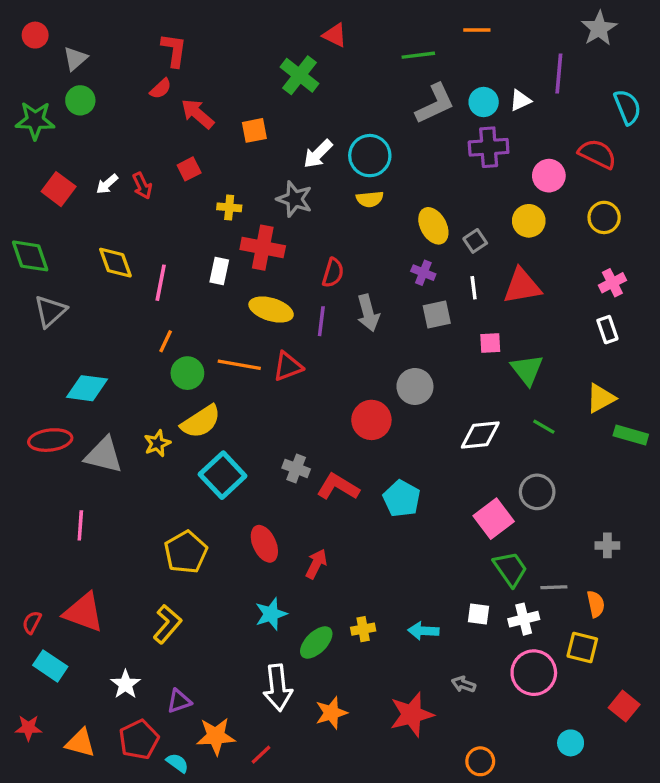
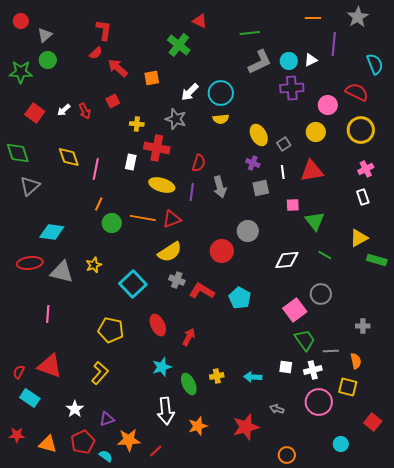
orange line: (477, 30) -> (313, 18), moved
yellow circle: (604, 217) -> (361, 130), size x1.4
yellow semicircle: (201, 422) -> (170, 252), moved
yellow pentagon: (186, 552) -> (111, 330), turned -30
green ellipse: (316, 642) -> (189, 384), turned -70

